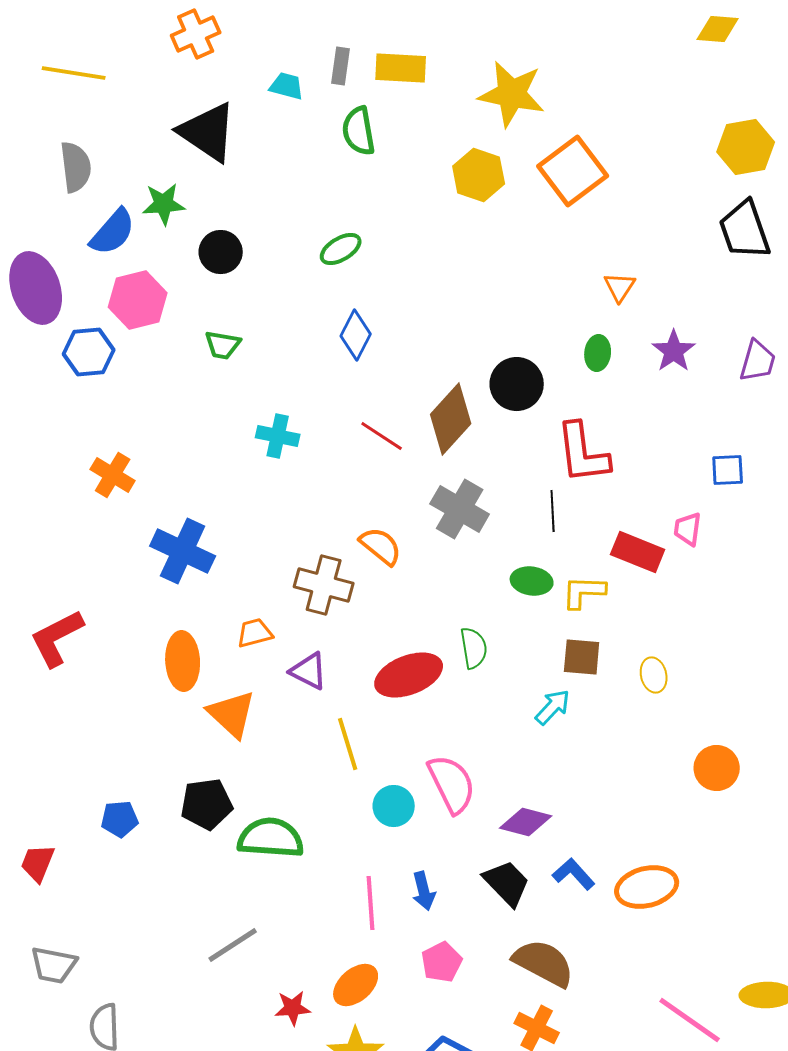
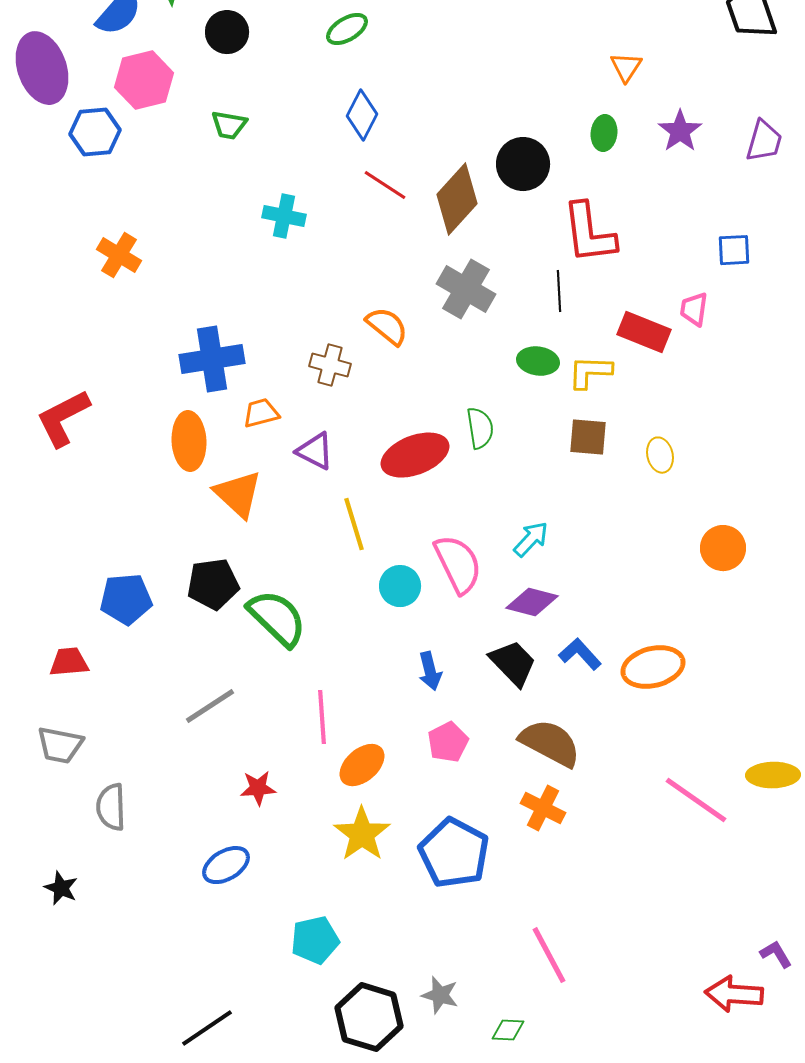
red line: (382, 436) -> (385, 185), moved
blue cross: (183, 551) -> (212, 359), moved, turned -34
brown cross: (324, 585) -> (330, 365), size x0.7
cyan arrow: (553, 707) -> (531, 539), moved
blue pentagon: (120, 819) -> (126, 599), size x1.4
green semicircle: (271, 838) -> (277, 618), turned 40
red trapezoid: (38, 863) -> (69, 662), moved, turned 63
pink line: (371, 903) -> (322, 717), moved
gray line: (233, 945) -> (210, 706), moved
red star: (293, 1008) -> (258, 788), moved

